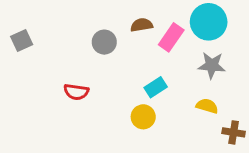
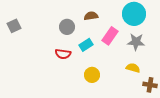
pink rectangle: (171, 37) -> (110, 36), moved
cyan rectangle: (156, 87) -> (86, 45), moved
red semicircle: (76, 92) -> (63, 54), moved

